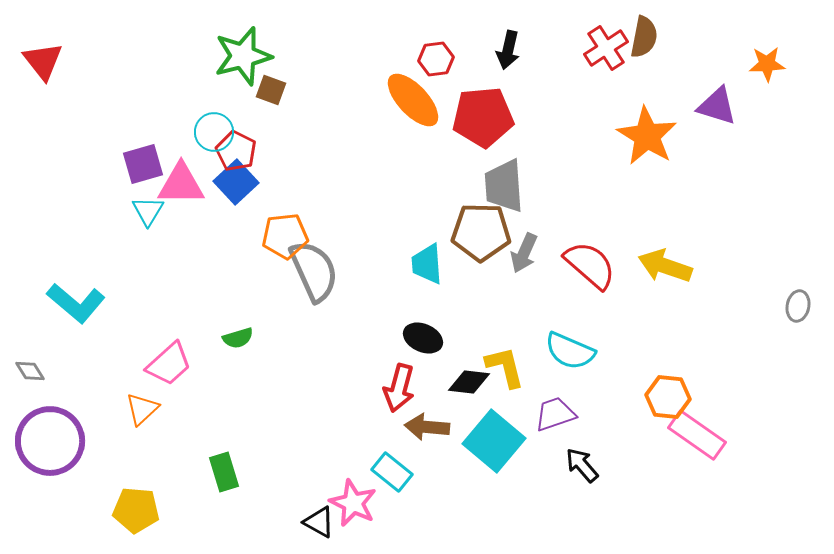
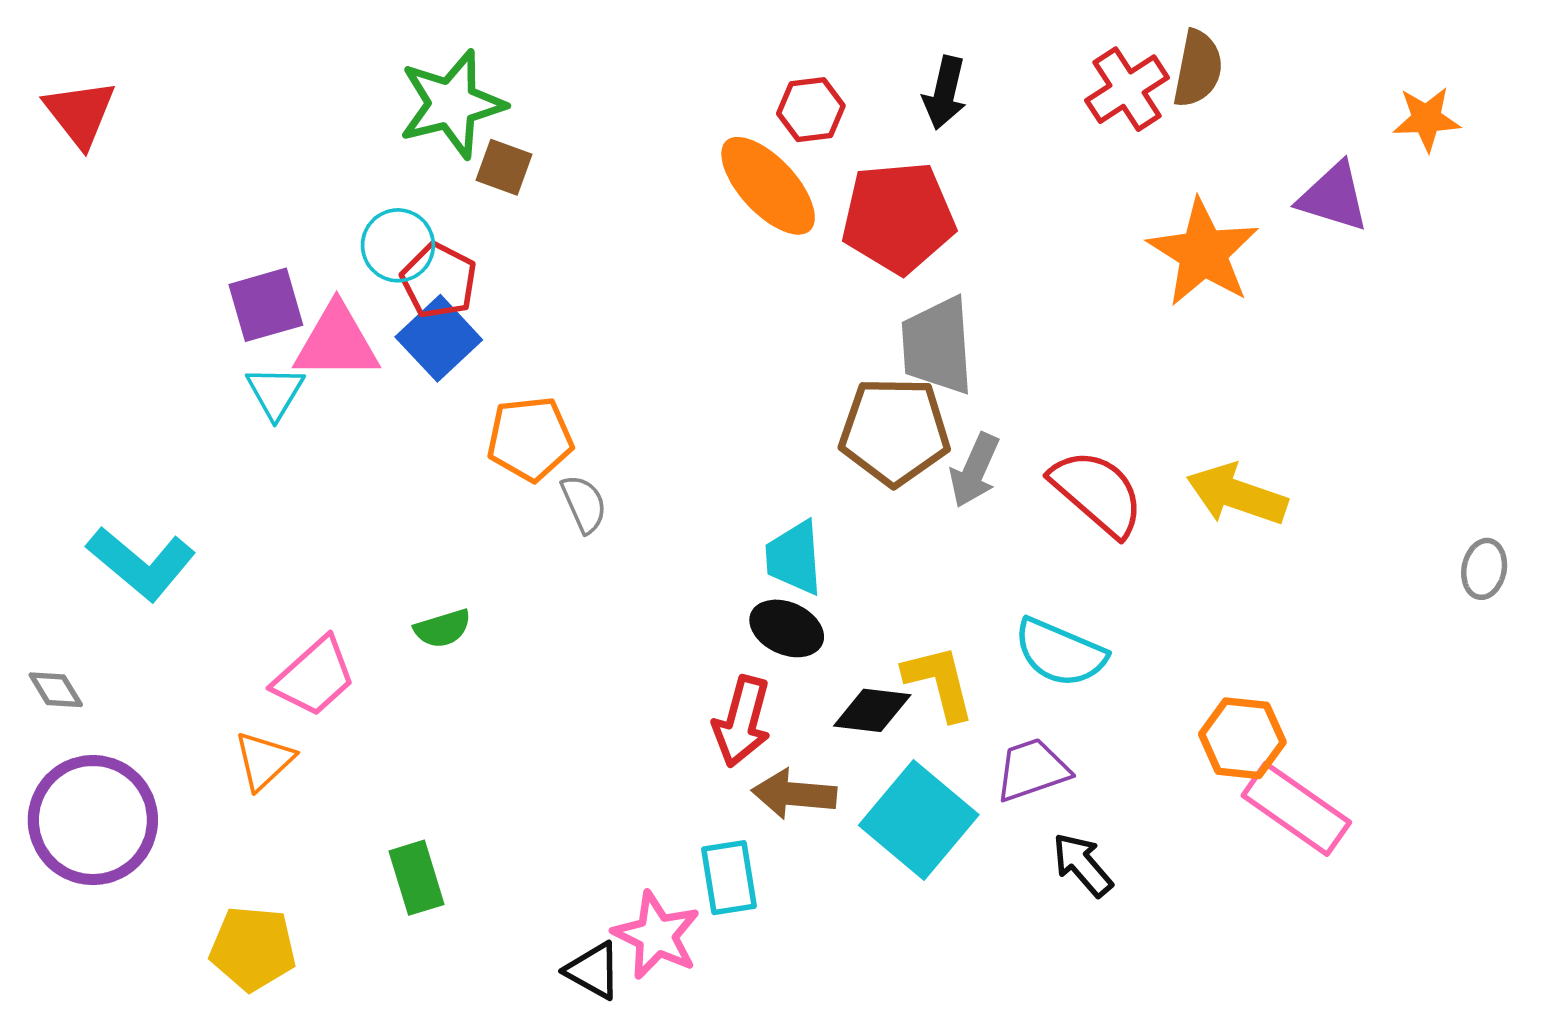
cyan trapezoid: (427, 264) -> (794, 558), moved
gray semicircle: (314, 271) -> (584, 504), size x0.5
cyan rectangle: (392, 472) -> (729, 878), turned 42

